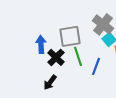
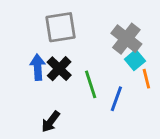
gray square: (70, 36) -> (61, 27), moved
black cross: (56, 57) -> (59, 69), moved

